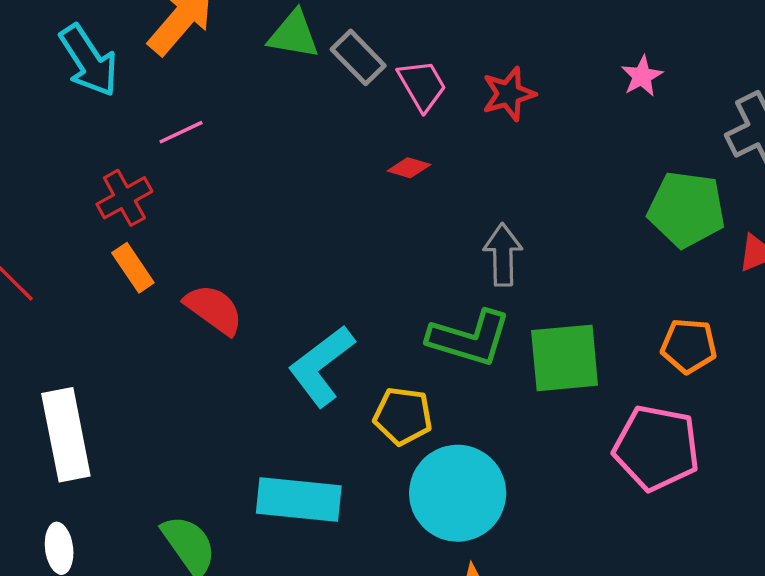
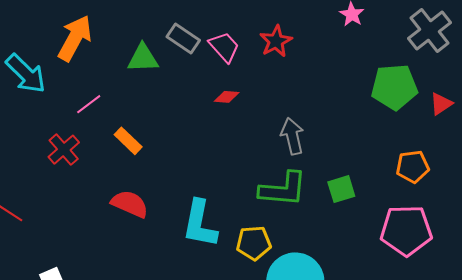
green triangle: (294, 35) -> (143, 58), moved
orange rectangle: (133, 268) -> (128, 141), moved
green square: (565, 358) -> (341, 189), size x0.6
cyan L-shape: (321, 366) -> (200, 224), turned -30

